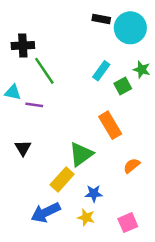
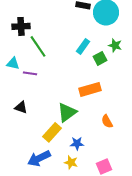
orange rectangle: (110, 125) -> (90, 89), turned -75
black triangle: (23, 148) -> (21, 107), turned -40
orange semicircle: (132, 166) -> (107, 121), turned -80

